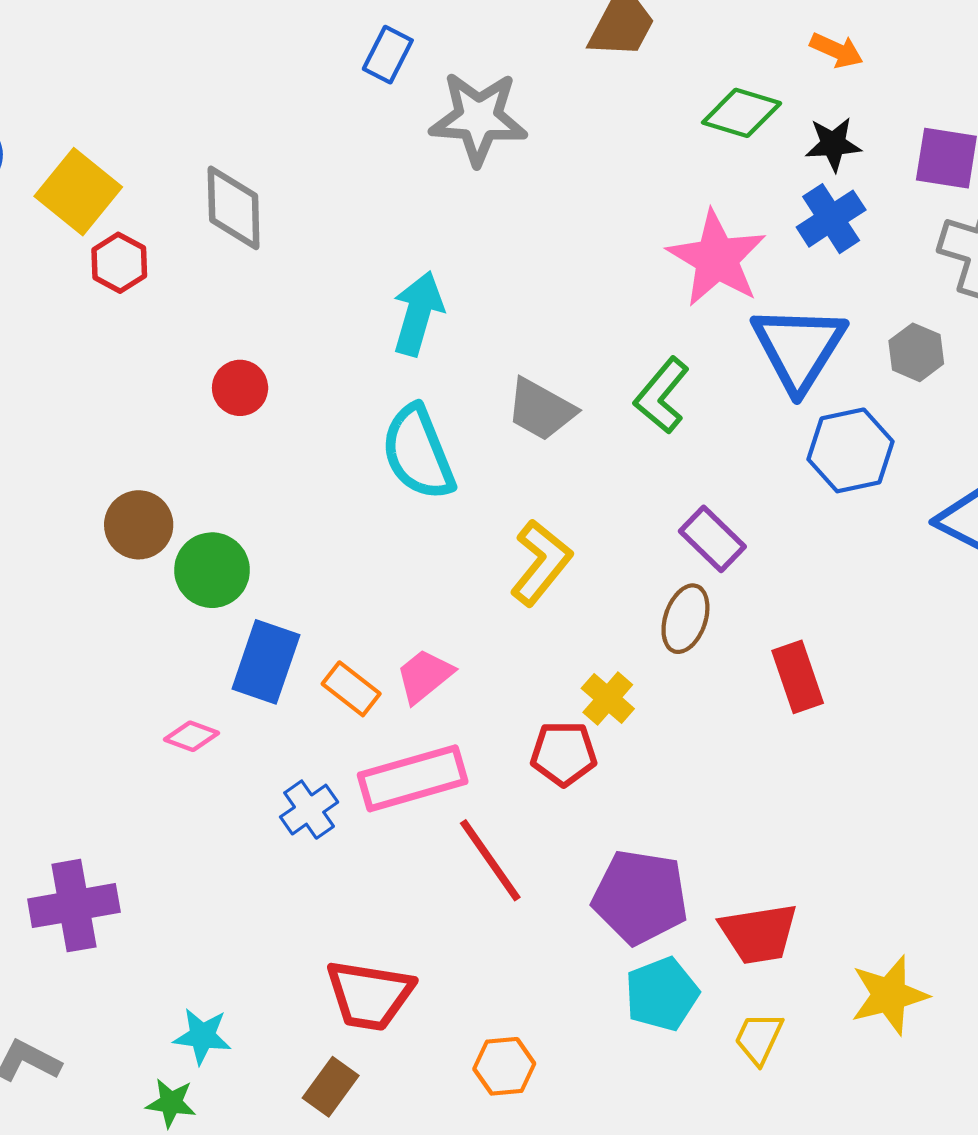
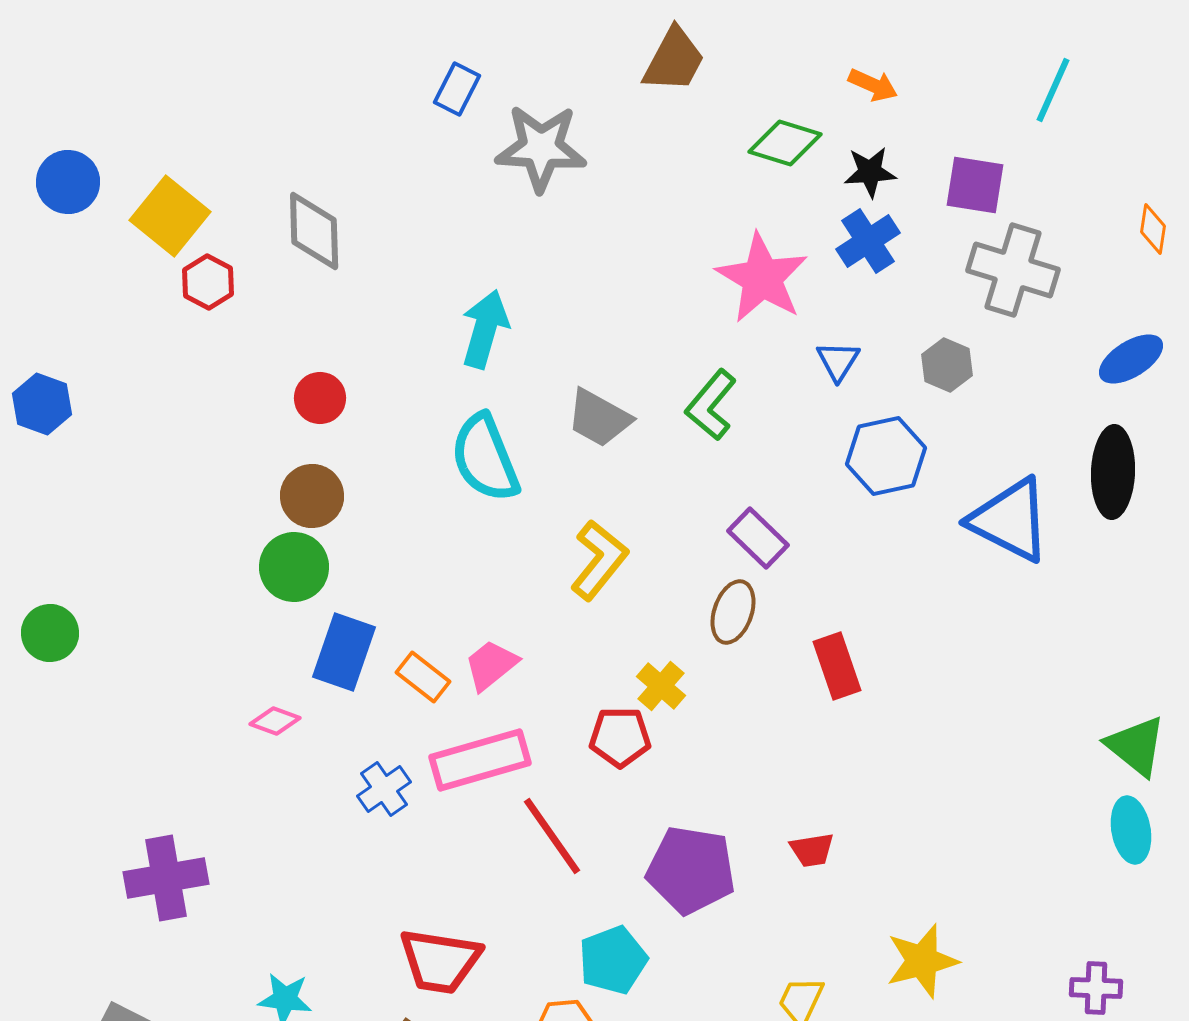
blue triangle: (799, 348) -> (838, 361), size x0.5
brown circle: (139, 525) -> (312, 496), moved
red trapezoid: (759, 934) -> (812, 850), moved, size x0.6
cyan pentagon: (662, 994) -> (613, 960), moved

